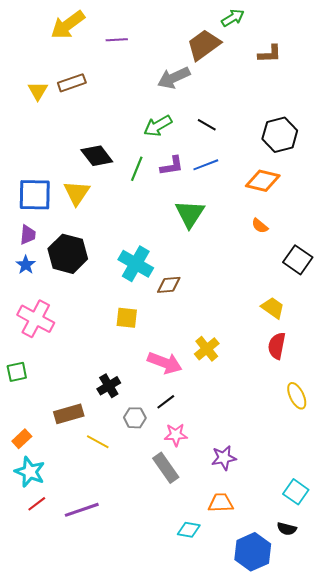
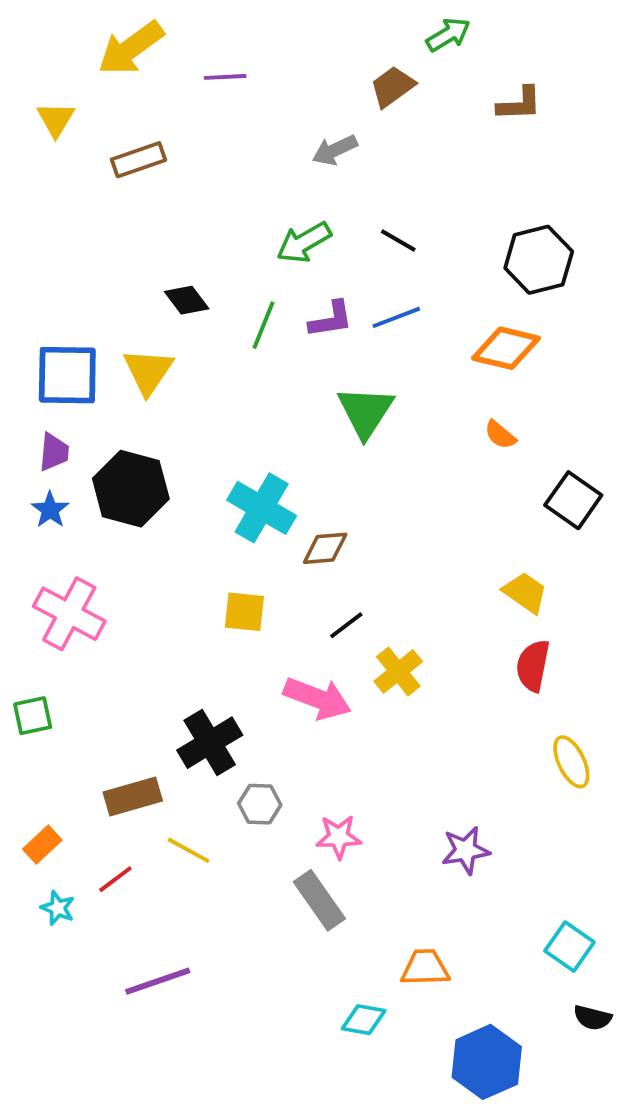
brown trapezoid: (204, 45) -> (392, 87), size x0.7
gray arrow: (174, 78) -> (335, 150), size x0.7
yellow triangle: (38, 91) -> (56, 119), moved
black diamond: (97, 156) -> (187, 300), size x0.7
black cross: (109, 386) -> (210, 743), size x1.4
black line: (166, 402) -> (346, 625), moved
purple star: (224, 458) -> (466, 850), moved
cyan star: (30, 472) -> (58, 908), size x0.6
red line: (37, 504) -> (115, 879), moved
black semicircle: (287, 529) -> (593, 1018), moved

